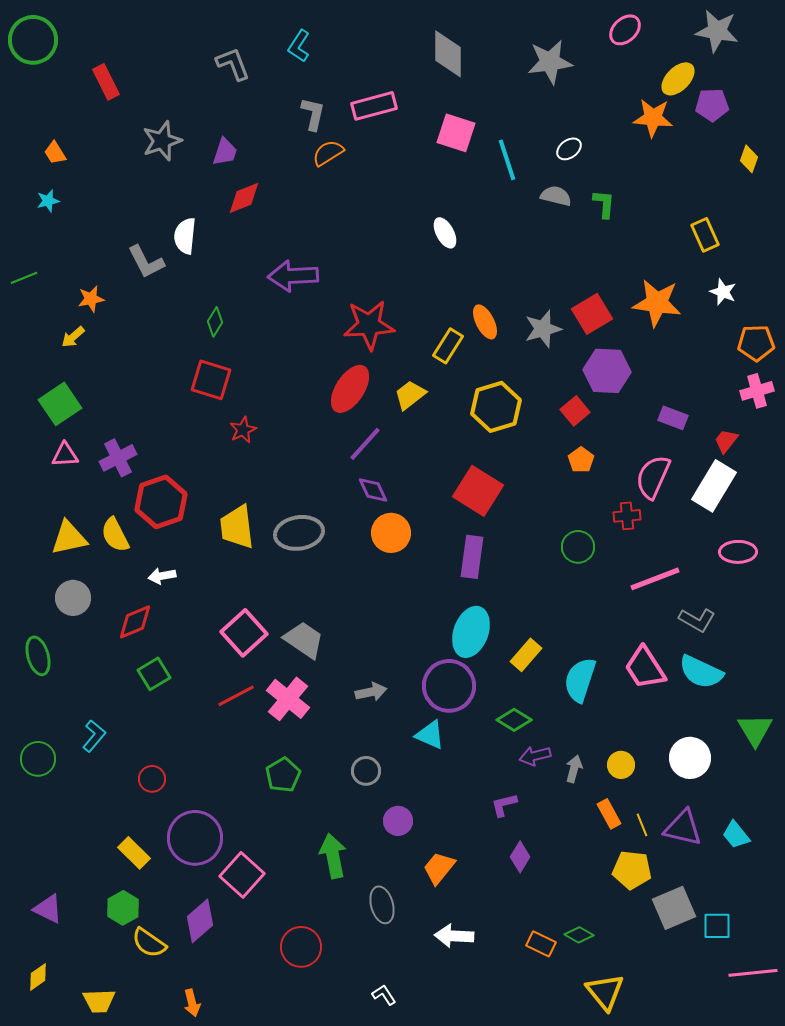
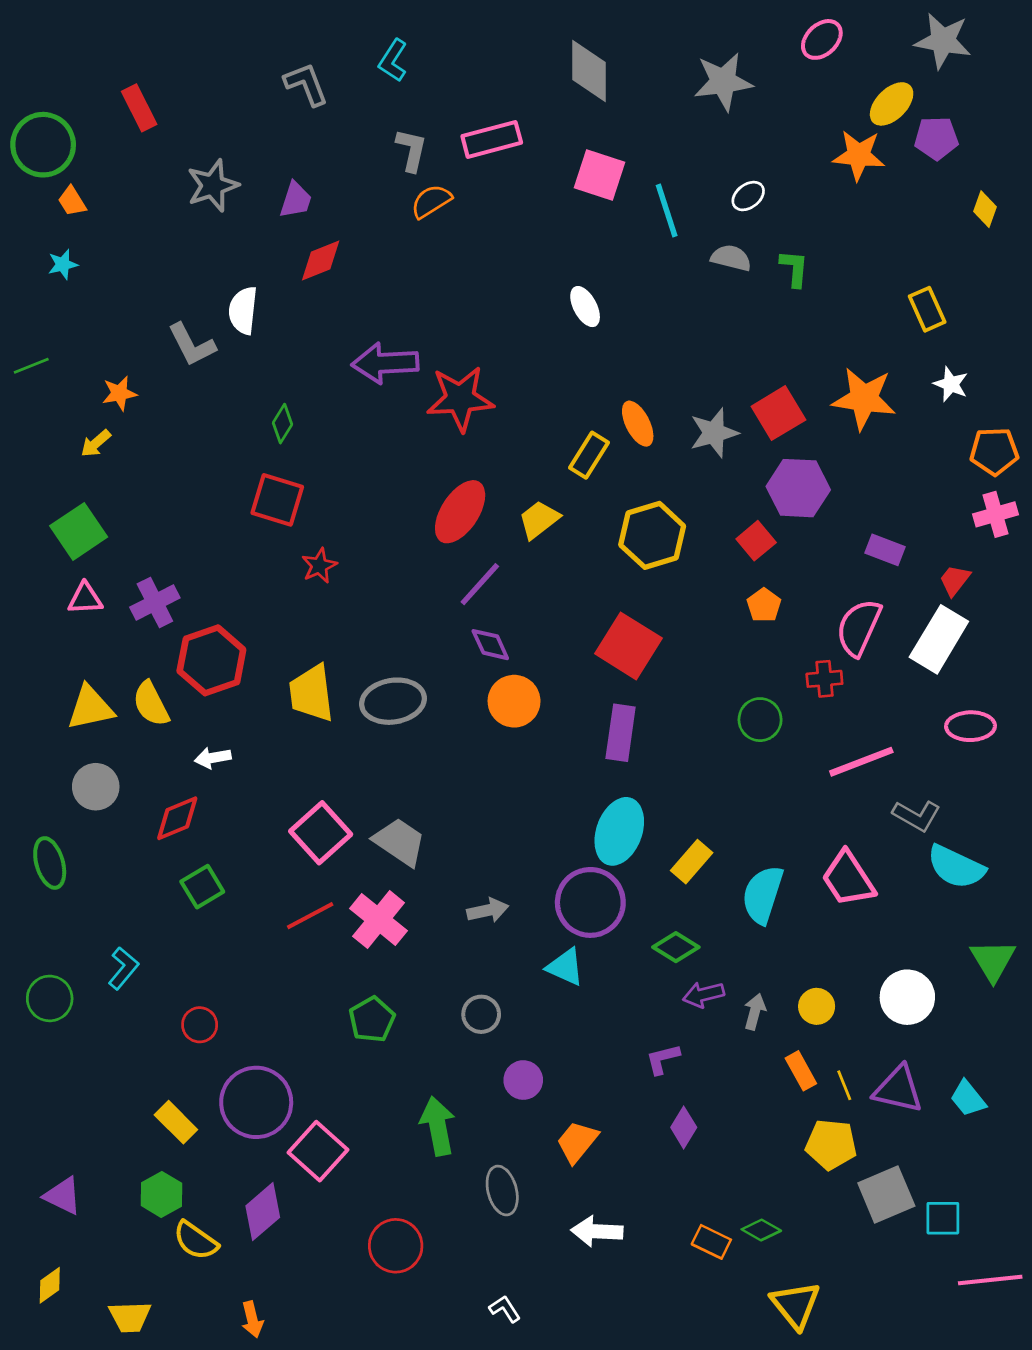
green circle: (33, 40) -> (43, 145), moved
red star: (369, 325) -> (460, 399), moved
cyan semicircle: (701, 672) -> (956, 867), moved

